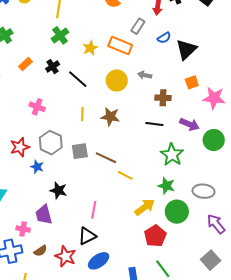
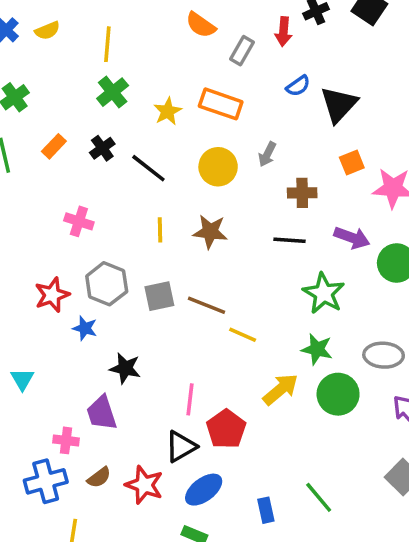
gray rectangle: (138, 26) -> (242, 51), moved
gray arrow: (145, 75) -> (267, 154), turned -72
red pentagon: (155, 236) -> (226, 429), moved

